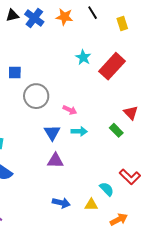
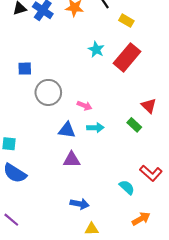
yellow rectangle: (122, 23) -> (126, 21), moved, turned -40
blue triangle: (52, 133) -> (67, 130), turned -48
yellow triangle: (91, 205) -> (92, 229), moved

